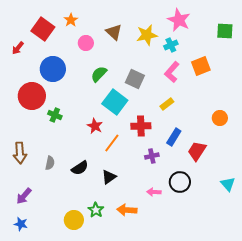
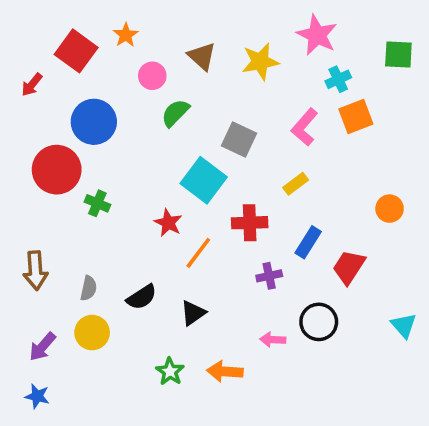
cyan cross: (171, 45) -> (338, 79), moved
green semicircle: (99, 74) -> (175, 113), moved
yellow circle: (74, 220) -> (92, 333), moved

